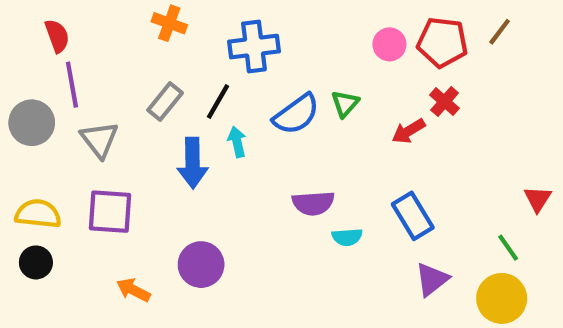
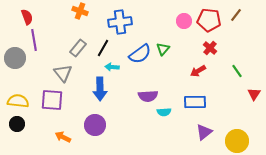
red arrow: (409, 131) -> (198, 71), moved
gray triangle: (99, 140) -> (63, 73), moved
cyan arrow: (237, 142) -> (112, 67), turned -72
blue arrow: (193, 163) -> (100, 89), moved
blue rectangle: (413, 216) -> (195, 102), turned -60
green line: (508, 248) -> (237, 71), moved

